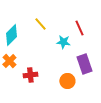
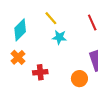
cyan star: (63, 42) -> (59, 37), moved

